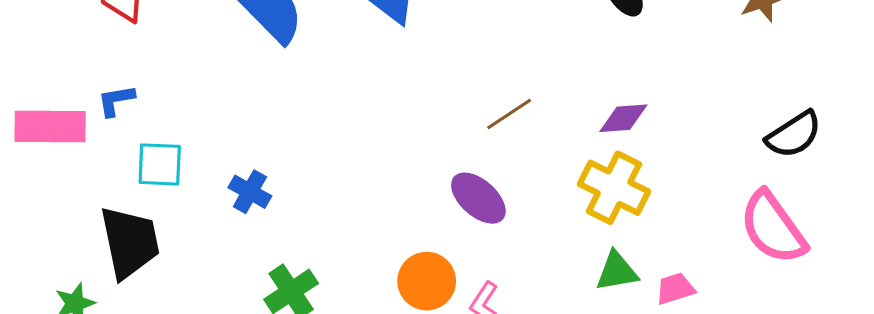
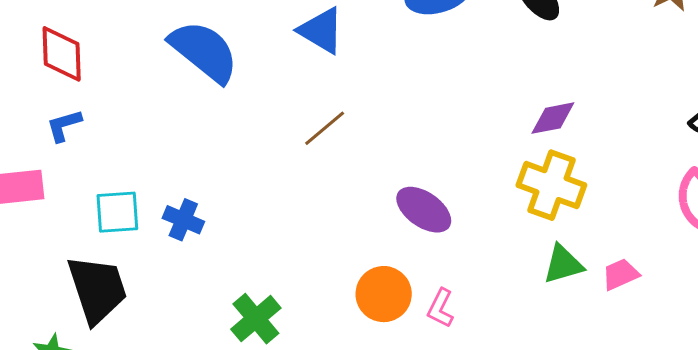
blue L-shape: (116, 100) -> (64, 125), moved
brown line: (509, 114) -> (325, 128), moved
blue cross: (250, 192) -> (183, 220), moved

